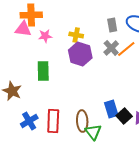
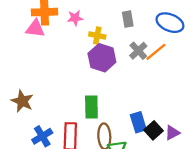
gray rectangle: (112, 25) -> (128, 19), moved
pink star: (45, 36) -> (75, 18), moved
green rectangle: (43, 71) -> (91, 107), moved

